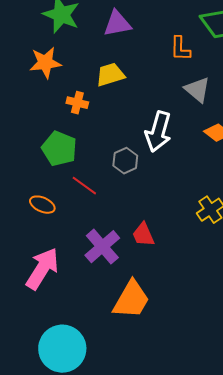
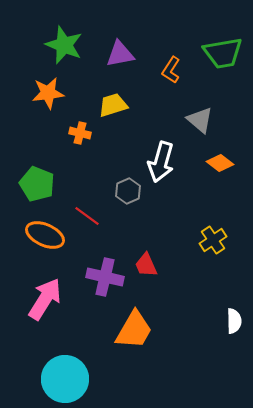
orange L-shape: (180, 49) -> (171, 70), moved, turned 32
green pentagon: (59, 149) -> (37, 184), moved
orange ellipse: (42, 205) -> (45, 235), size x1.5
purple cross: (102, 247) -> (105, 277), turned -36

